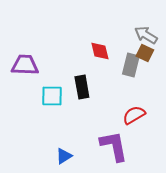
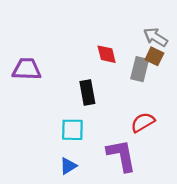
cyan square: (52, 96) -> (72, 130), moved

